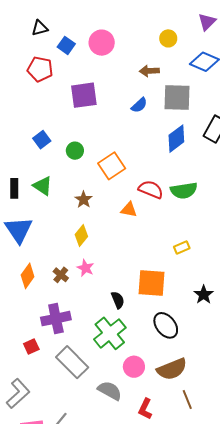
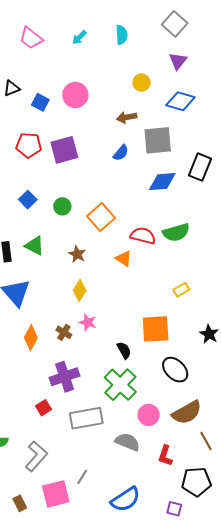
red pentagon: (40, 69) -> (29, 145), moved
blue diamond: (176, 139) -> (162, 182), turned 40
orange triangle: (129, 210) -> (124, 259), turned 30
gray rectangle: (72, 362) -> (86, 418), turned -48

